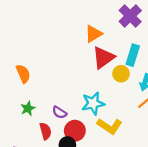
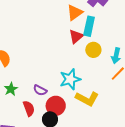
orange triangle: (93, 34) -> (75, 12), moved
cyan rectangle: (133, 55) -> (89, 26), moved
red triangle: (103, 58) -> (76, 36), size x0.7

